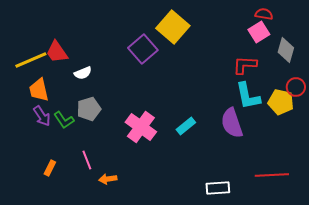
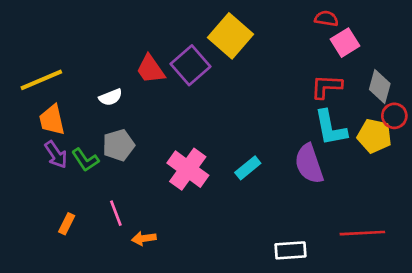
red semicircle: (264, 14) -> (326, 19), moved
gray diamond: (286, 50) -> (380, 87), moved
red trapezoid: (57, 52) -> (151, 69), moved

